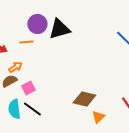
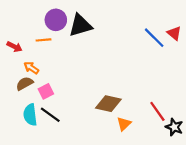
orange arrow: (15, 67) -> (31, 68), turned -112

